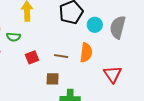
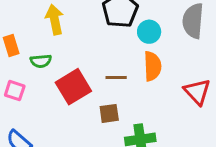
cyan circle: (95, 25) -> (149, 32), moved
red square: (32, 57) -> (73, 87), size x1.6

